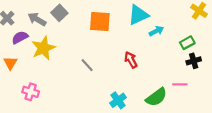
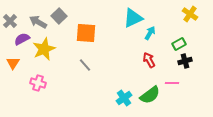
orange square: (100, 21) -> (86, 33), moved
cyan arrow: (156, 31) -> (150, 33), turned -32
red arrow: (131, 60) -> (149, 60), moved
pink cross: (31, 92) -> (38, 83), moved
cyan cross: (118, 100) -> (124, 98), moved

